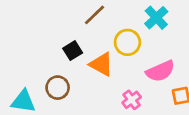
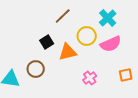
orange triangle: (101, 64) -> (68, 52), turned -42
pink semicircle: (160, 71) -> (111, 44), moved

